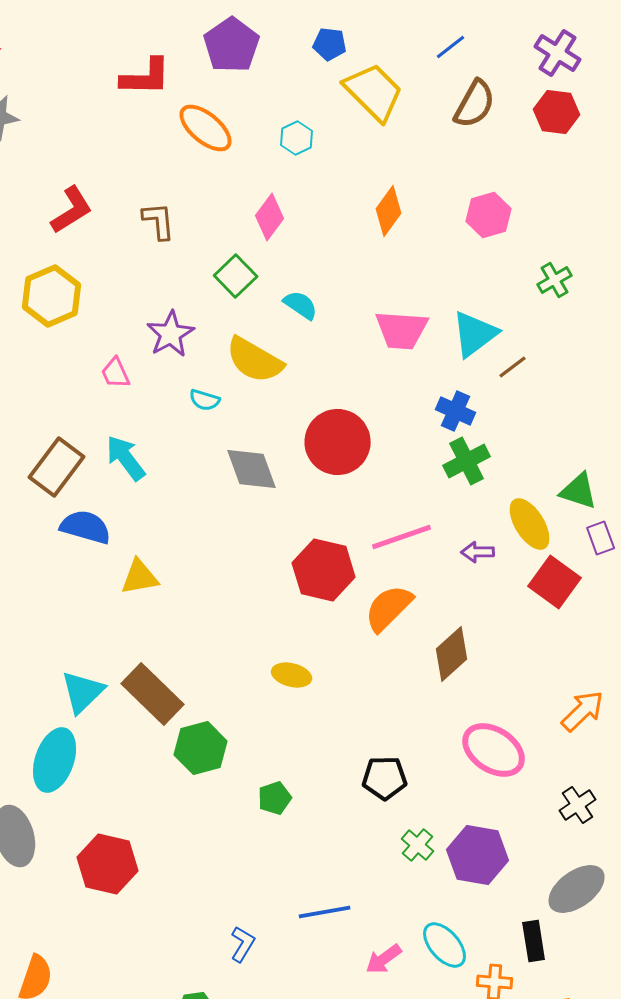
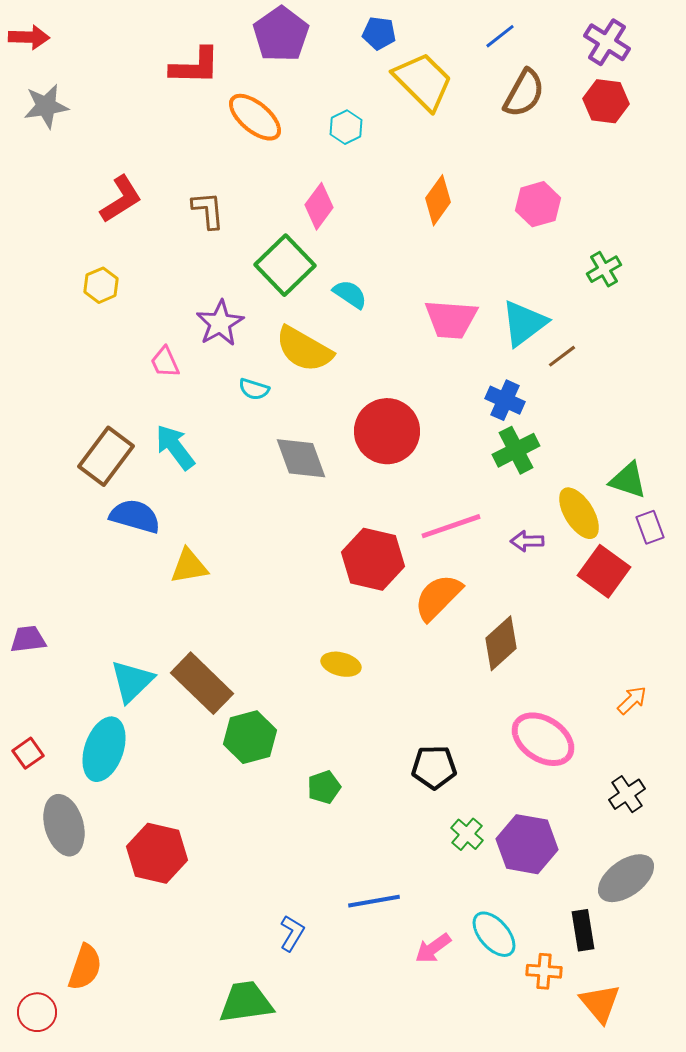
green square: (236, 276) -> (285, 265), size x1.4
yellow hexagon: (52, 296) -> (101, 285), size x0.6
orange arrow: (583, 711) -> (632, 700), size x0.7

